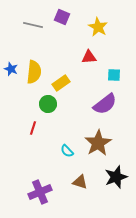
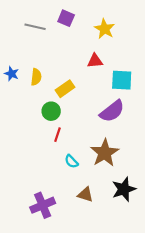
yellow semicircle: (34, 72) -> (36, 77), size x0.7
cyan square: (114, 75) -> (122, 80), size x1.5
red line: (33, 128) -> (58, 135), moved

